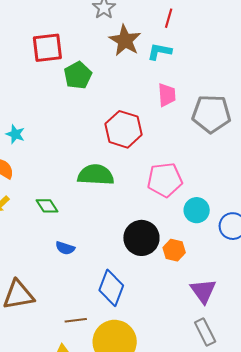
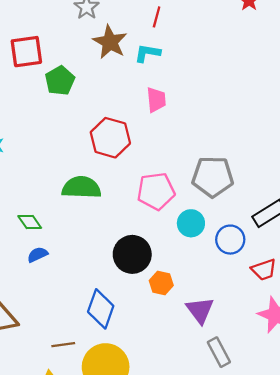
gray pentagon: (211, 114) -> (213, 177), moved
blue semicircle: (65, 248) -> (38, 255), moved, turned 138
orange hexagon: (174, 250) -> (161, 283), moved
gray rectangle: (205, 332) -> (219, 352), moved

